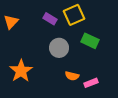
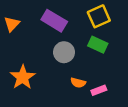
yellow square: (74, 15) -> (99, 16), moved
purple rectangle: (50, 19) -> (54, 21), size x1.6

